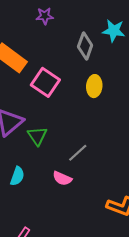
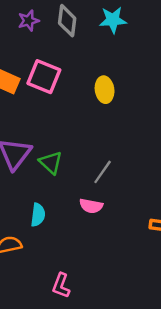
gray diamond: (85, 46) -> (67, 21), moved
pink square: (45, 82) -> (44, 77), moved

